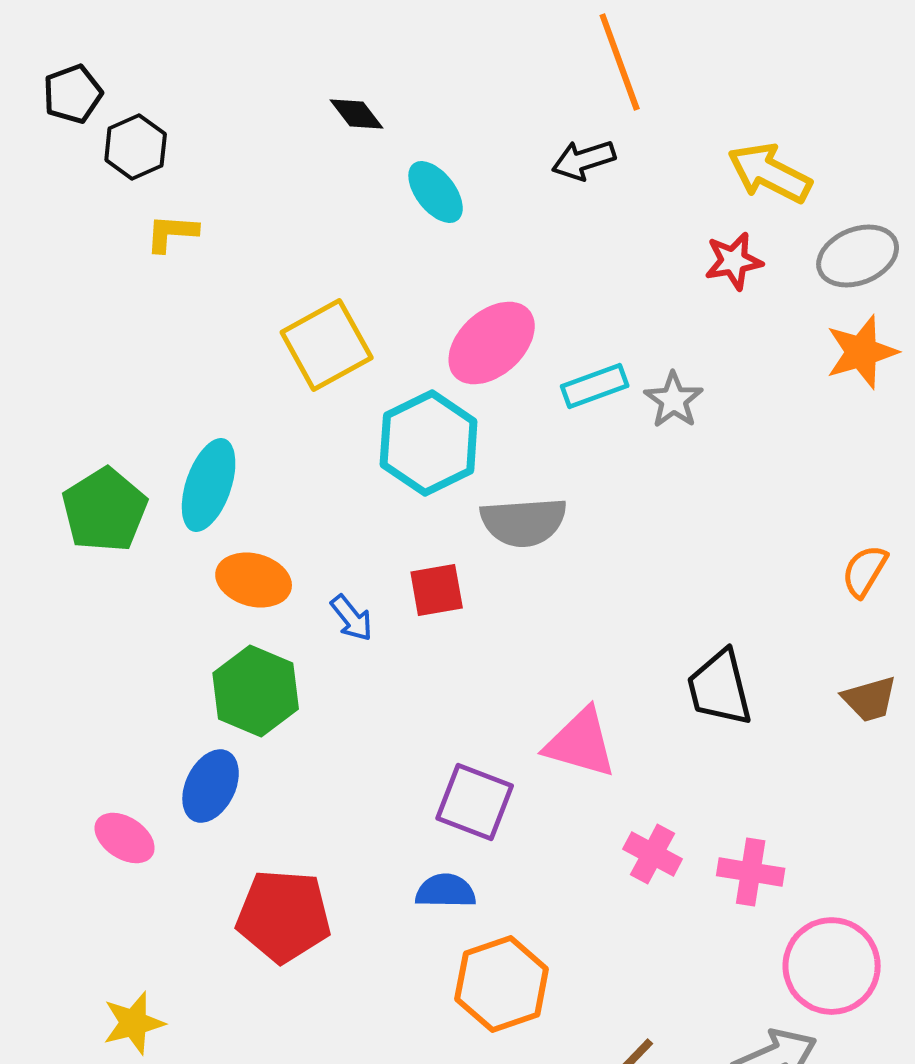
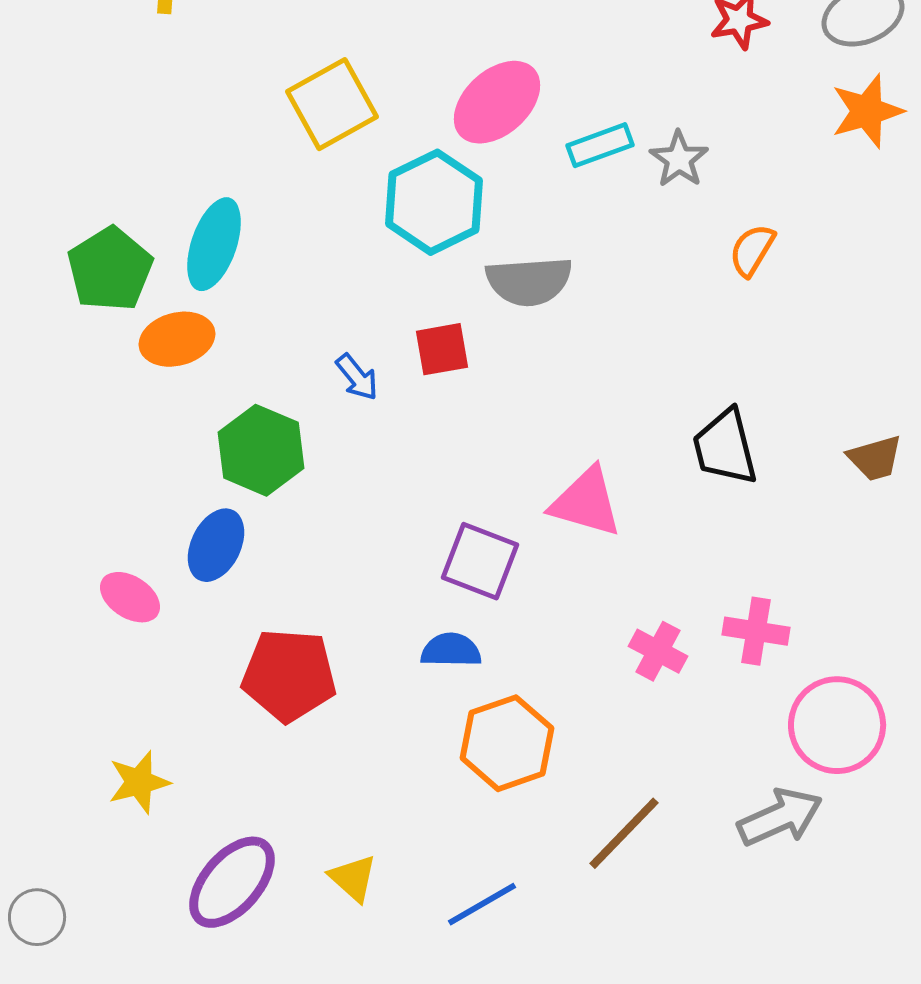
orange semicircle: (865, 571) -> (752, 250), moved
orange ellipse: (254, 580) -> (177, 339), moved, turned -30
pink cross: (653, 854) -> (658, 651), moved

